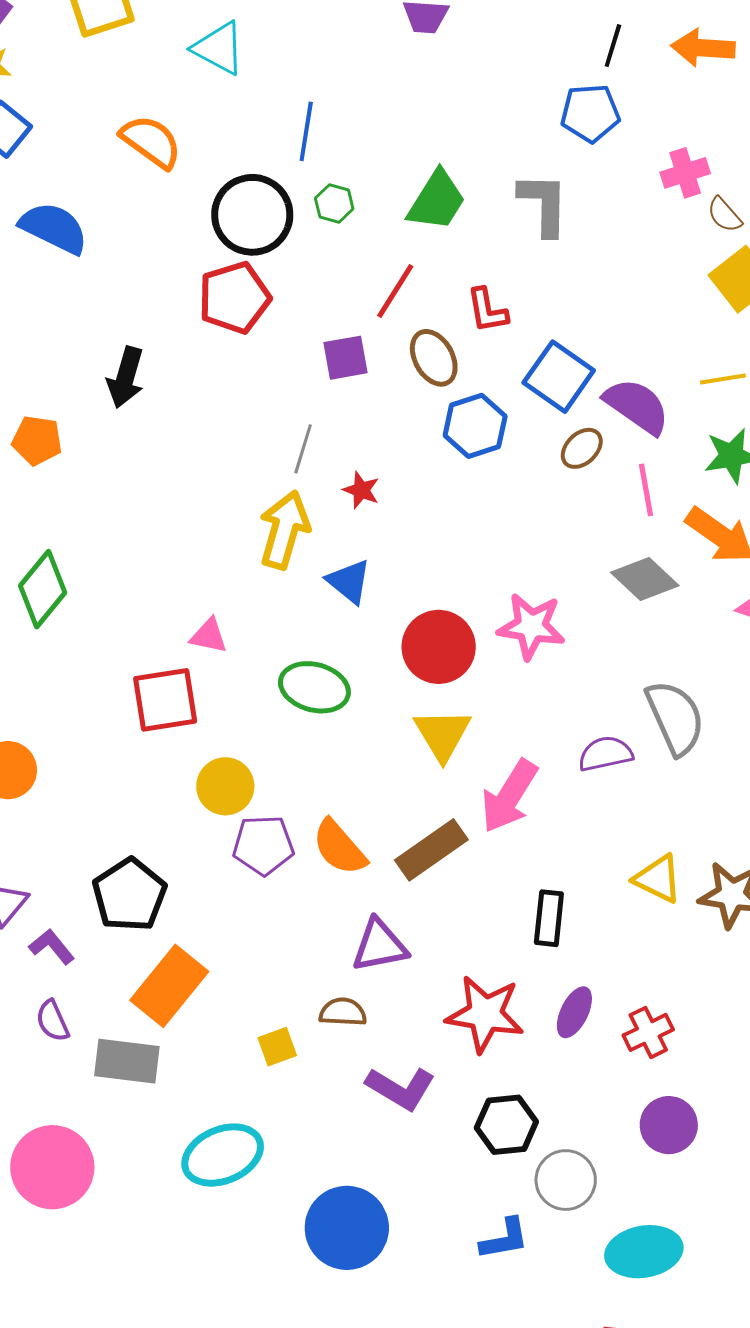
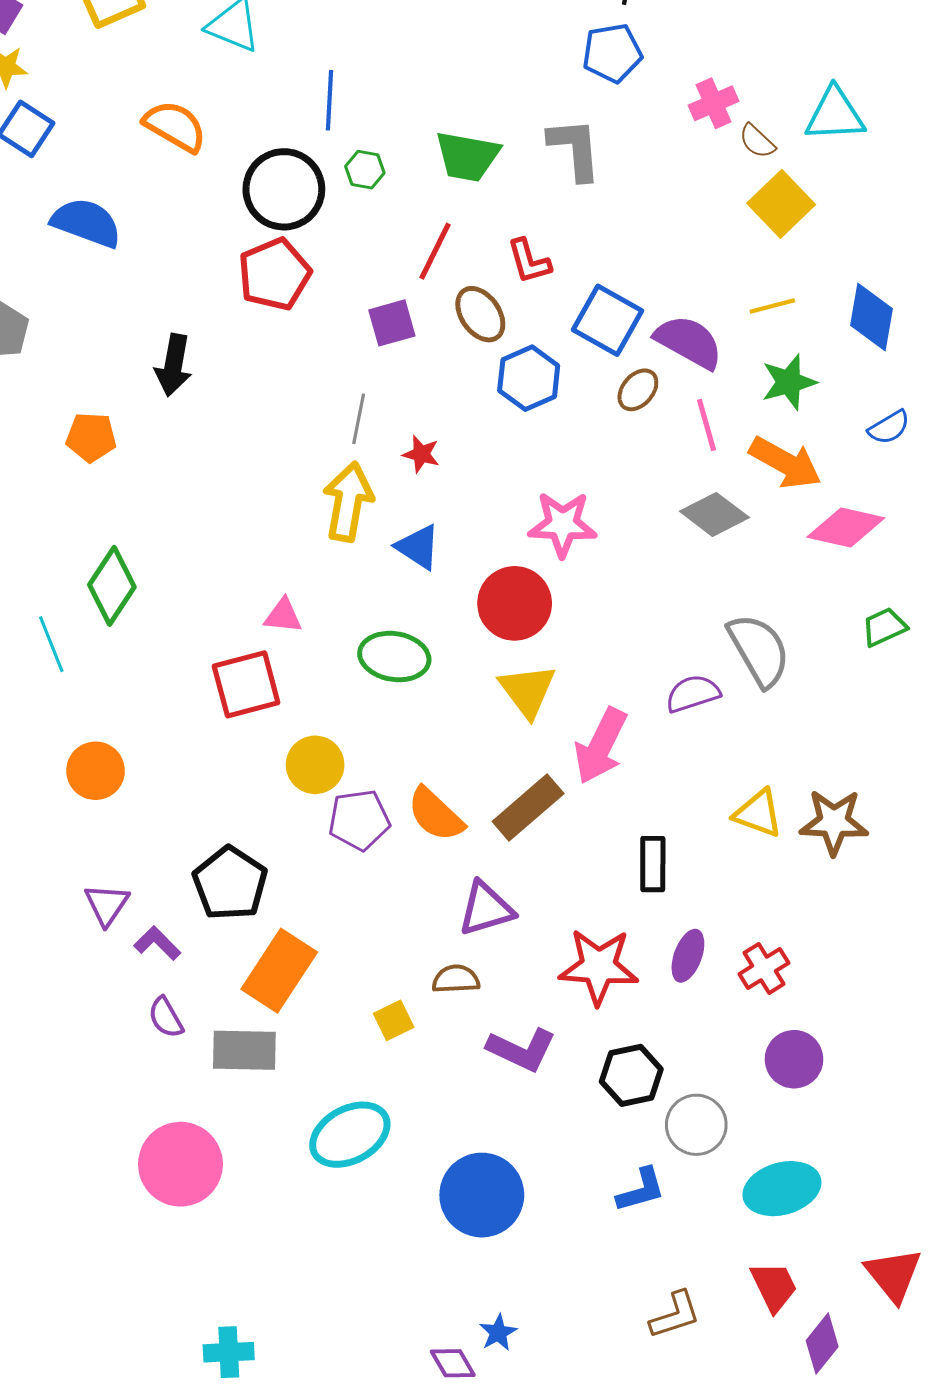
green trapezoid: (437, 201) -> (467, 156), turned 74
pink star: (531, 626) -> (563, 524), moved

